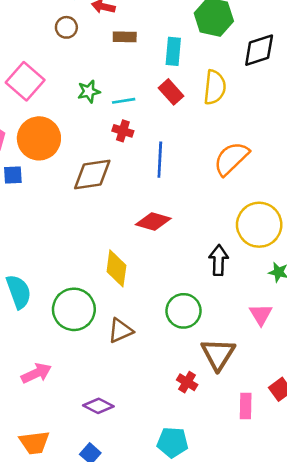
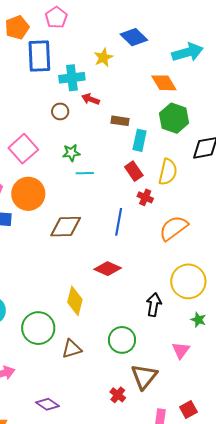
brown rectangle: (125, 37) -> (120, 121), moved
green star: (89, 91) -> (71, 153), moved
cyan line: (124, 101) -> (85, 173), moved
red cross: (123, 131) -> (145, 197), moved

